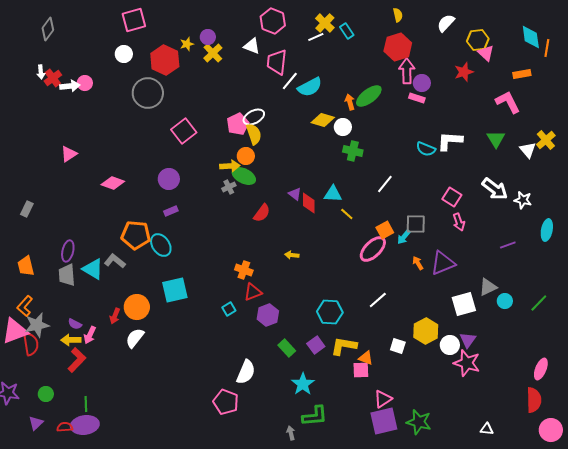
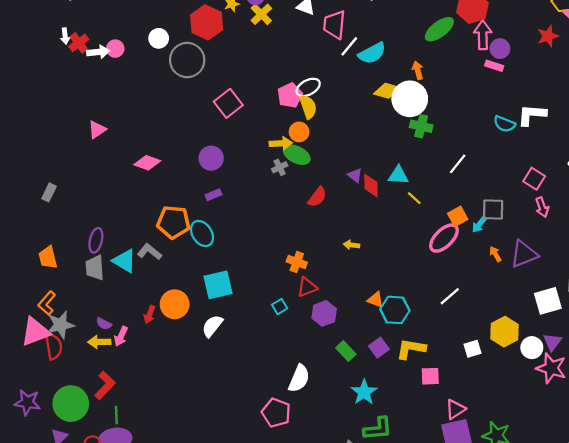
white circle: (124, 54) -> (159, 38), moved
green ellipse: (369, 96) -> (439, 29), moved
white circle: (343, 127) -> (410, 99), size x1.8
white semicircle: (135, 338) -> (212, 326), moved
white square: (398, 346) -> (472, 349), turned -35
orange triangle: (366, 358) -> (375, 300), moved
red L-shape: (77, 360) -> (105, 385), moved
green circle: (46, 394) -> (71, 404), size x2.0

